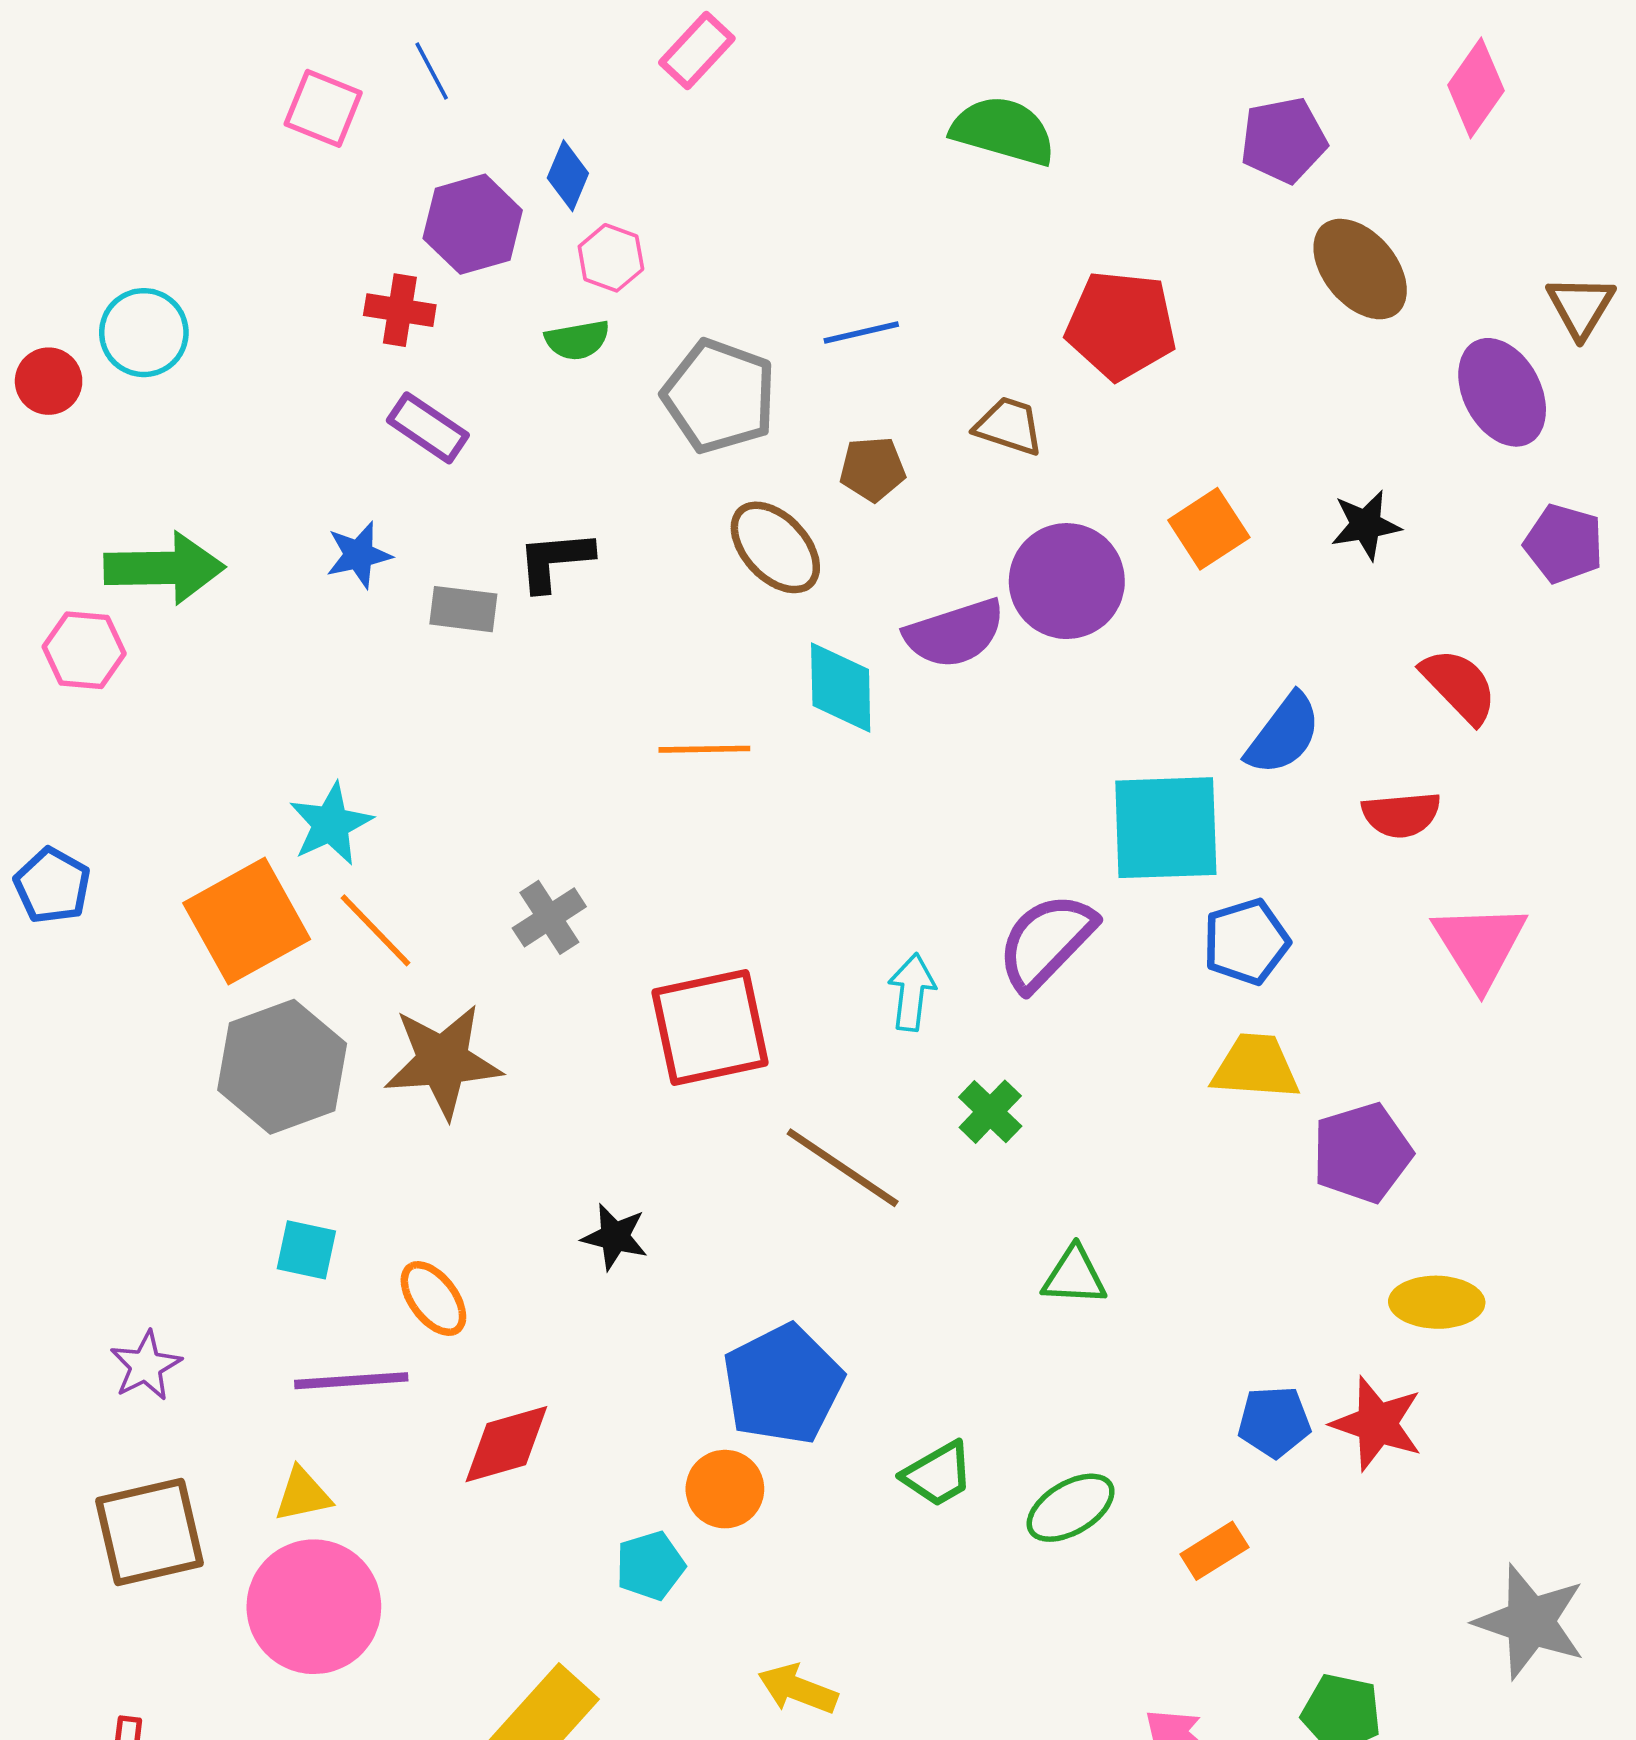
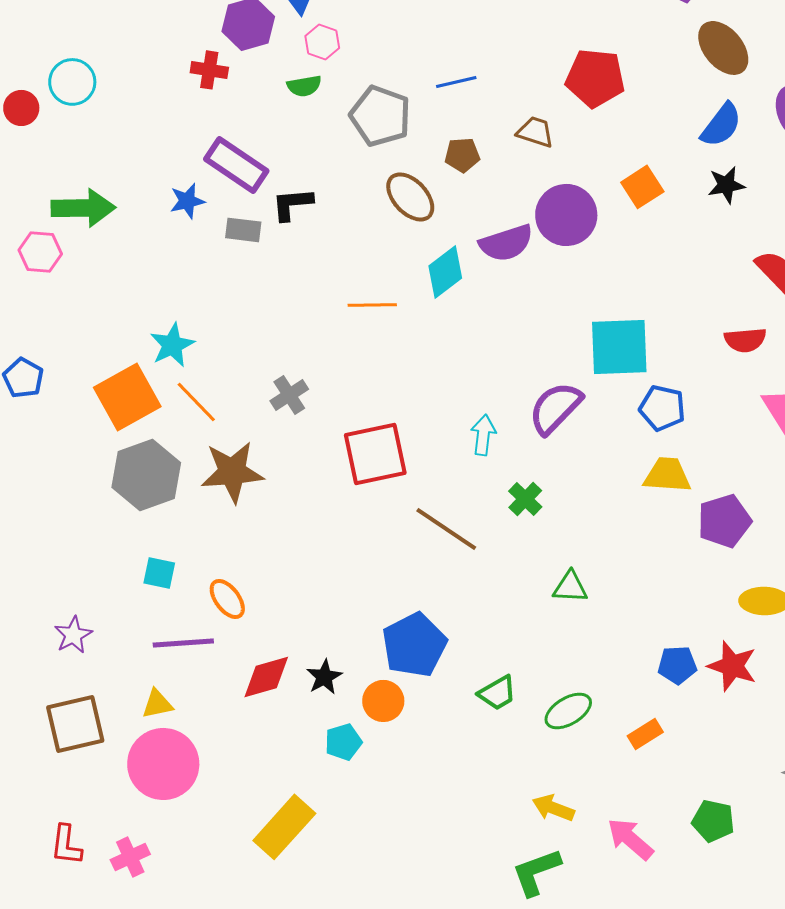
purple rectangle: (428, 428) -> (236, 165), moved, size x1.5
cyan diamond: (841, 688) -> (445, 272), turned 54
blue semicircle: (1284, 734) -> (721, 125), moved
blue pentagon: (1246, 942) -> (662, 408), turned 30
black star: (615, 1237) -> (324, 677), moved, turned 30
yellow arrow: (798, 1689) -> (553, 808), moved

